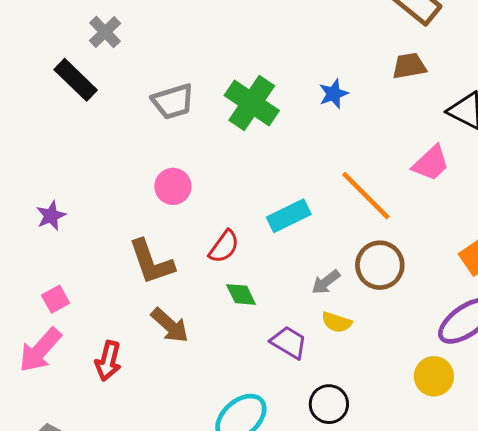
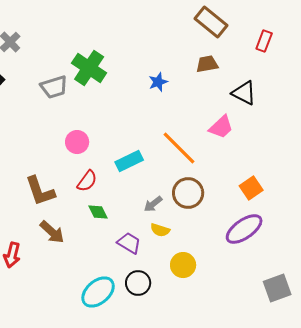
green cross: (252, 103) -> (89, 68), moved
pink circle: (173, 186) -> (77, 142), moved
yellow circle: (434, 376) -> (183, 265), moved
black circle: (329, 404) -> (138, 283), moved

